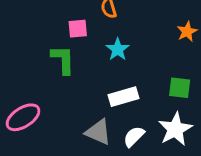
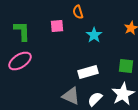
cyan star: (118, 49) -> (94, 35), moved
green L-shape: (63, 60) -> (22, 31), moved
pink ellipse: (23, 117) -> (20, 61), moved

